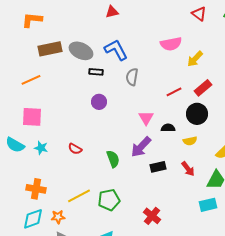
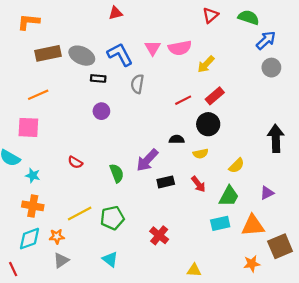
red triangle: (199, 14) -> (210, 15), turned 42
orange line: (31, 80) -> (38, 95), moved
pink triangle: (146, 118) -> (153, 48), moved
cyan star: (41, 148) -> (33, 175), moved

